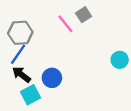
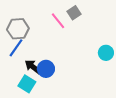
black arrow: (21, 74) -> (33, 67), moved
cyan square: (30, 95) -> (27, 84), turned -30

